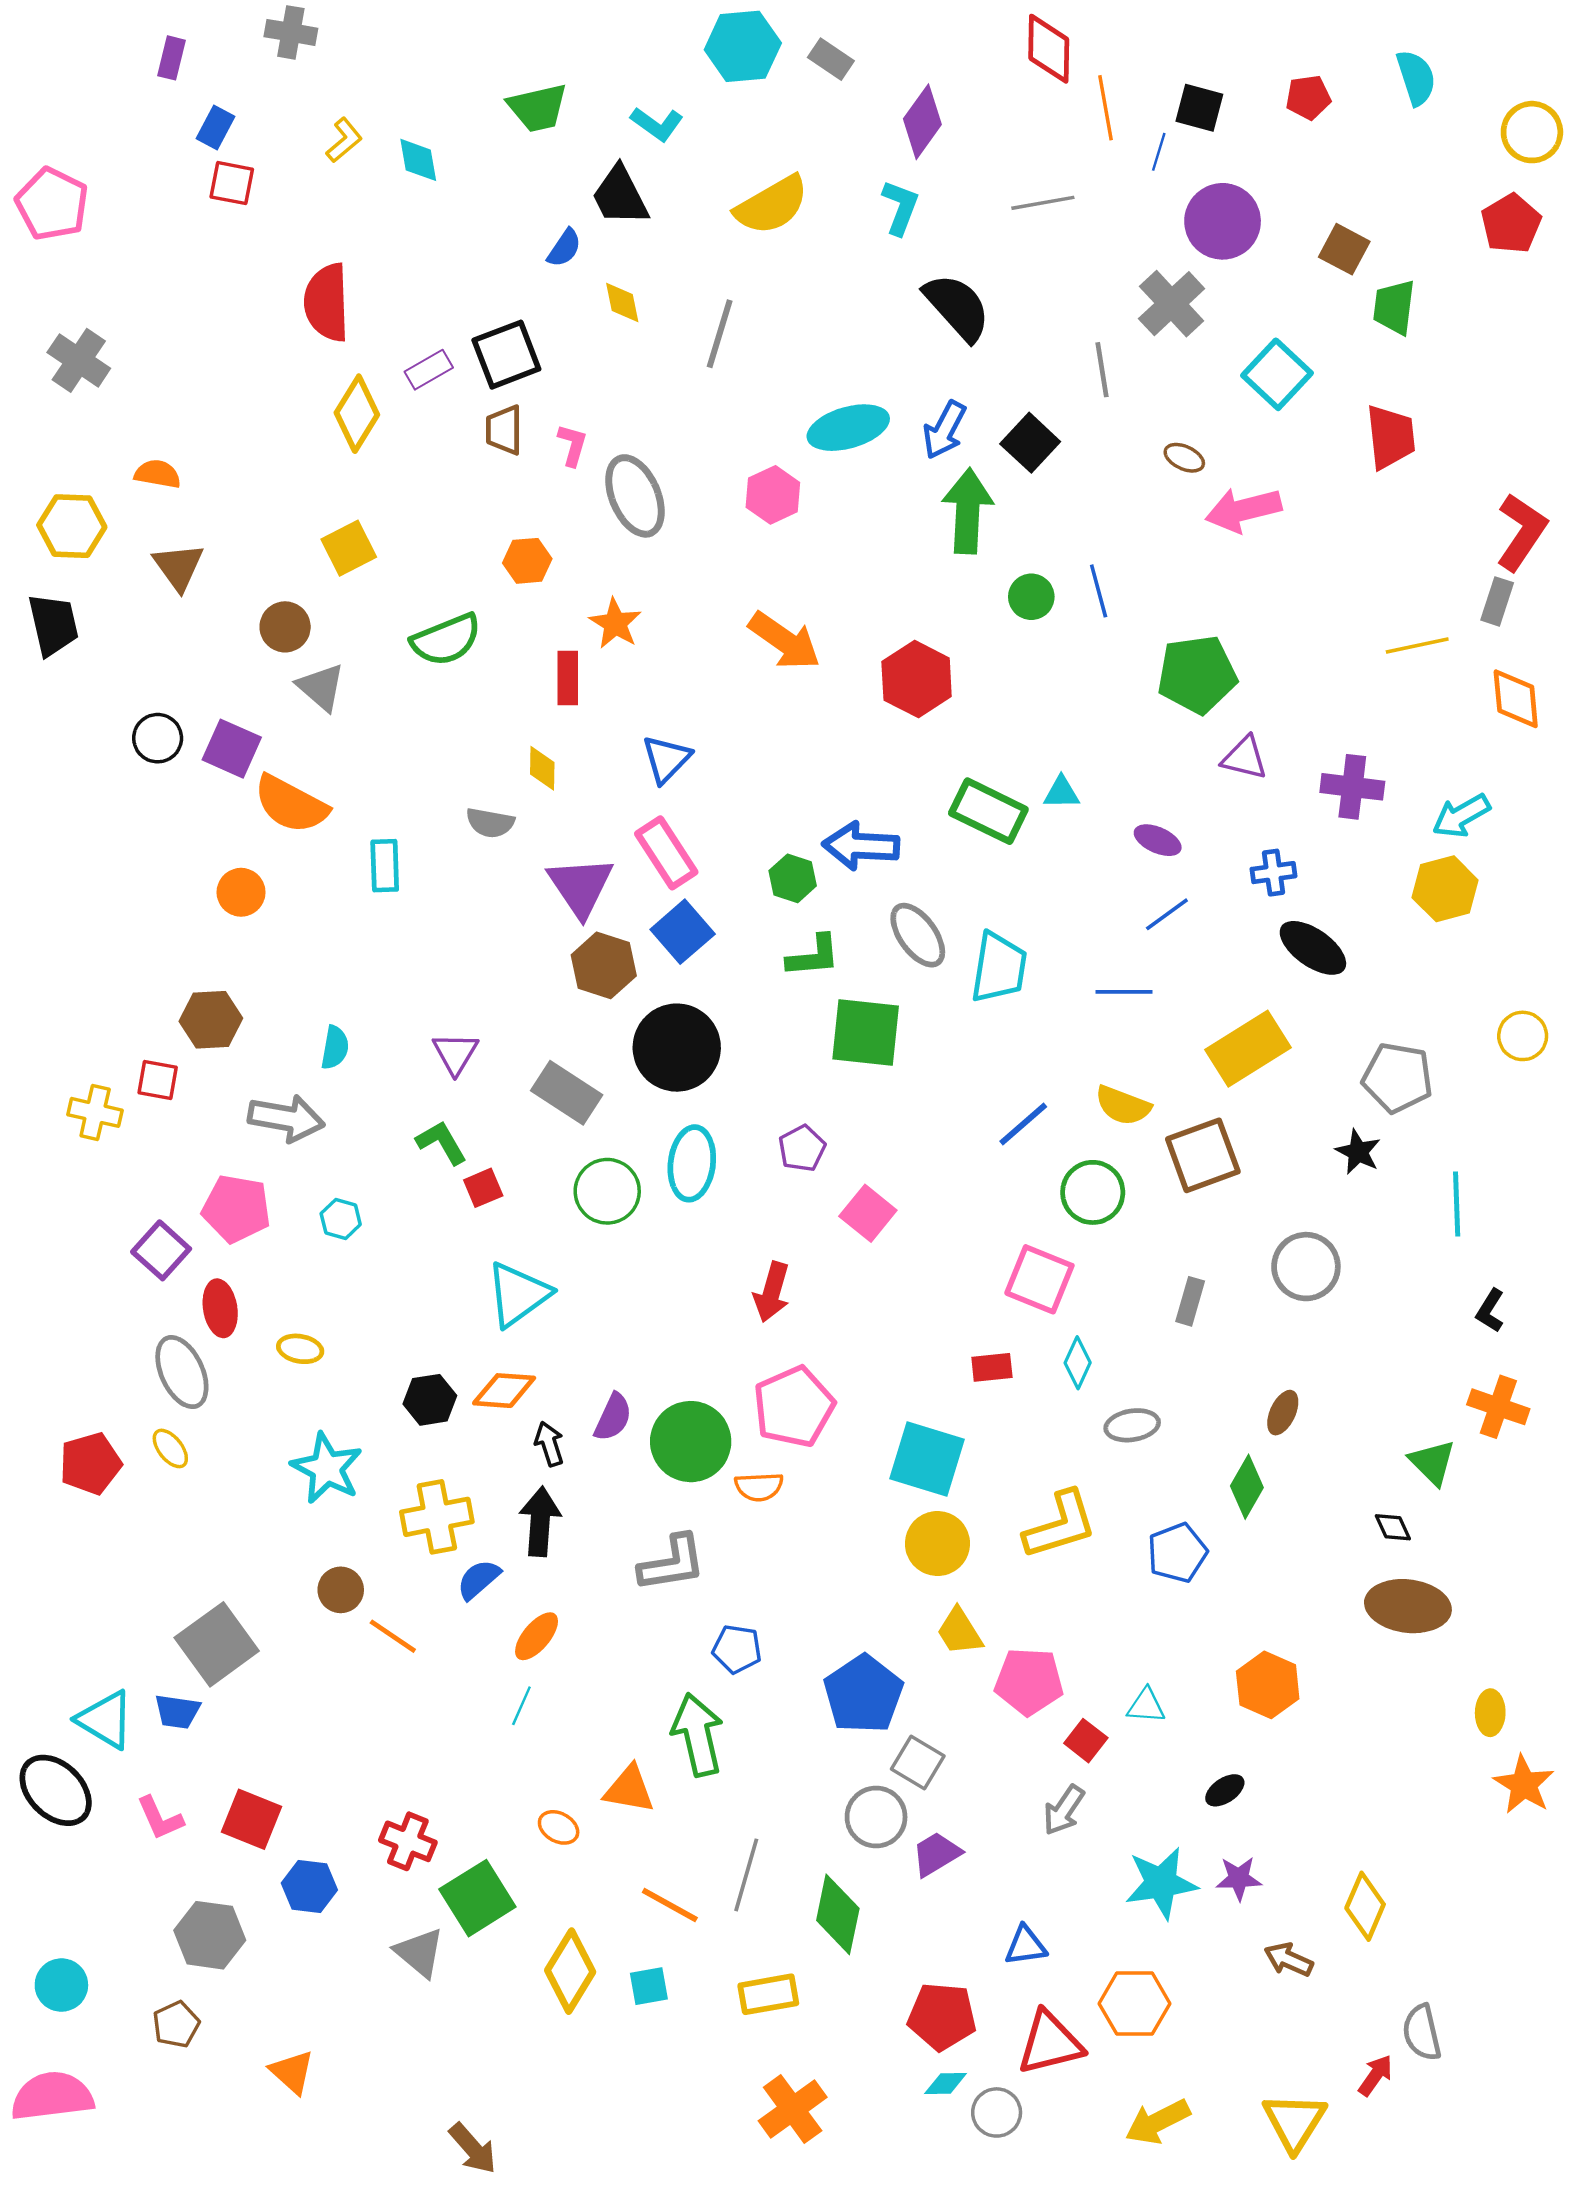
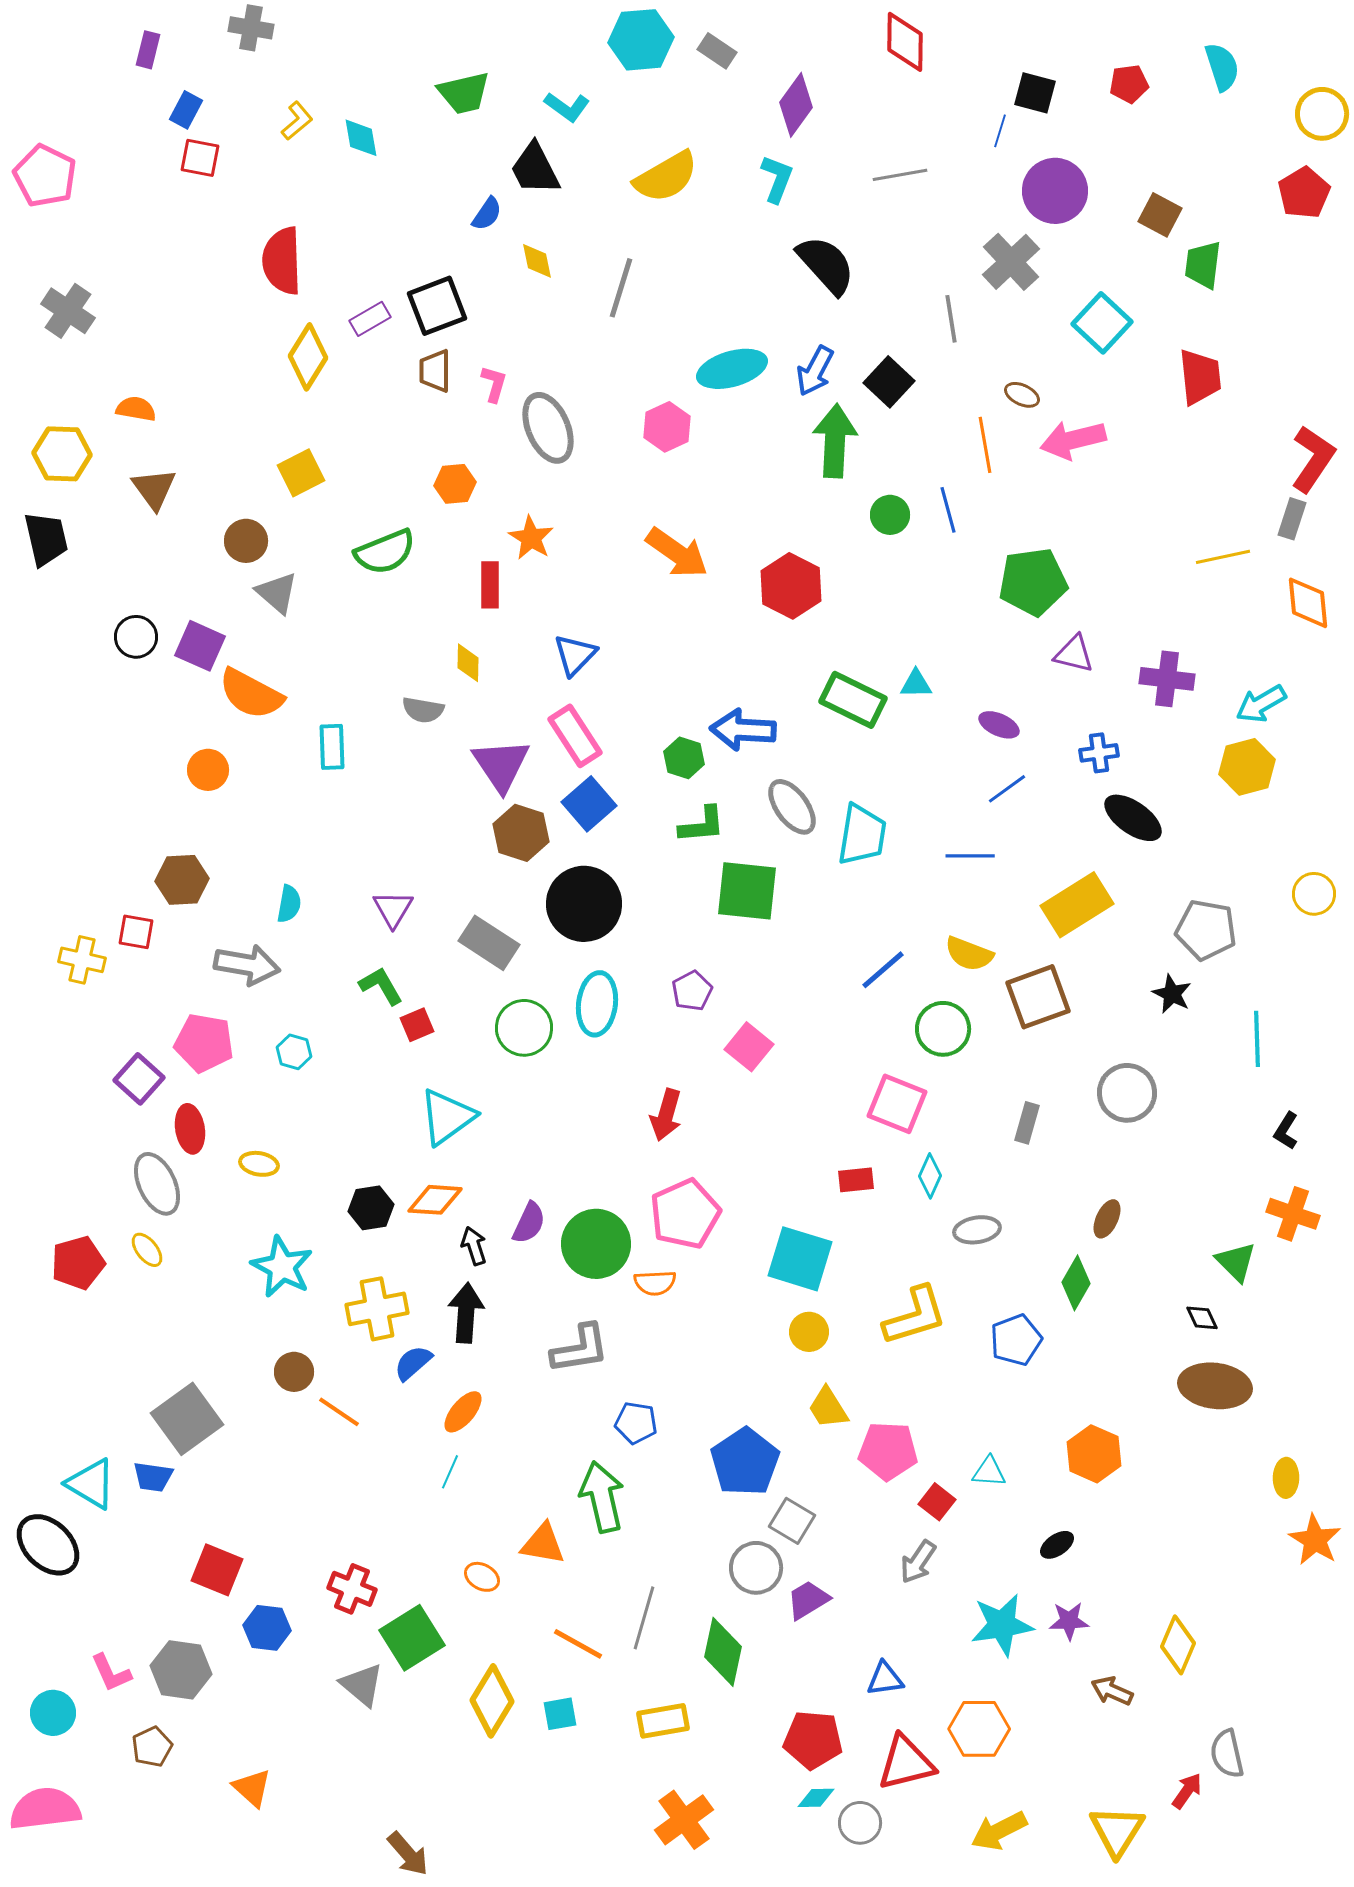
orange line: (1105, 108) -> (985, 445), moved
yellow circle: (937, 1544) -> (809, 1332), size x0.7
pink L-shape: (160, 1818) -> (111, 1673), moved

